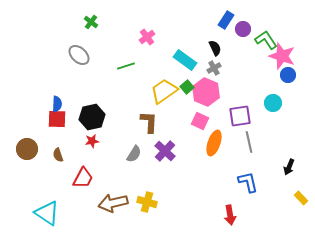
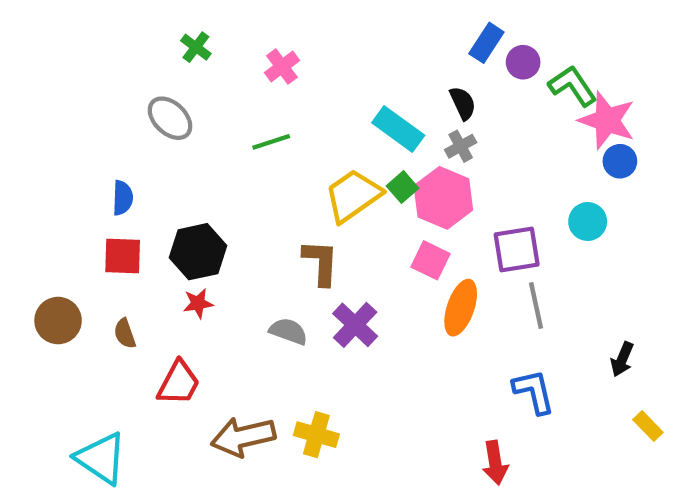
pink cross: (147, 37) -> (282, 67), moved
blue semicircle: (57, 104) -> (123, 198), moved
gray semicircle: (134, 154) -> (288, 331), turned -102

